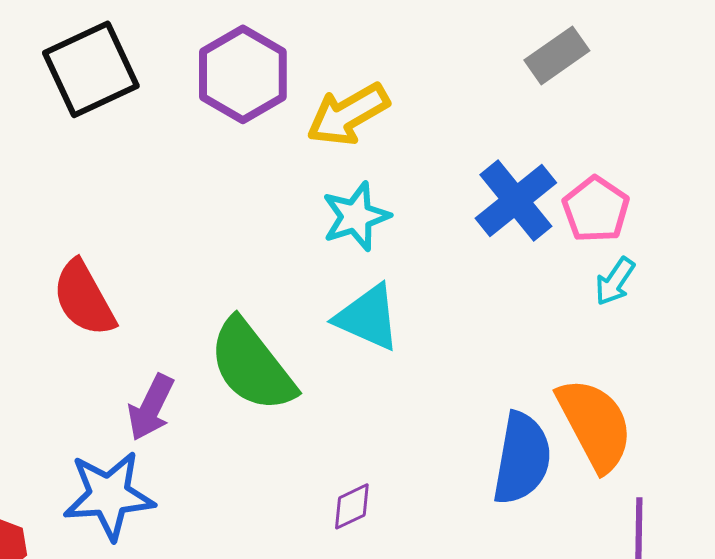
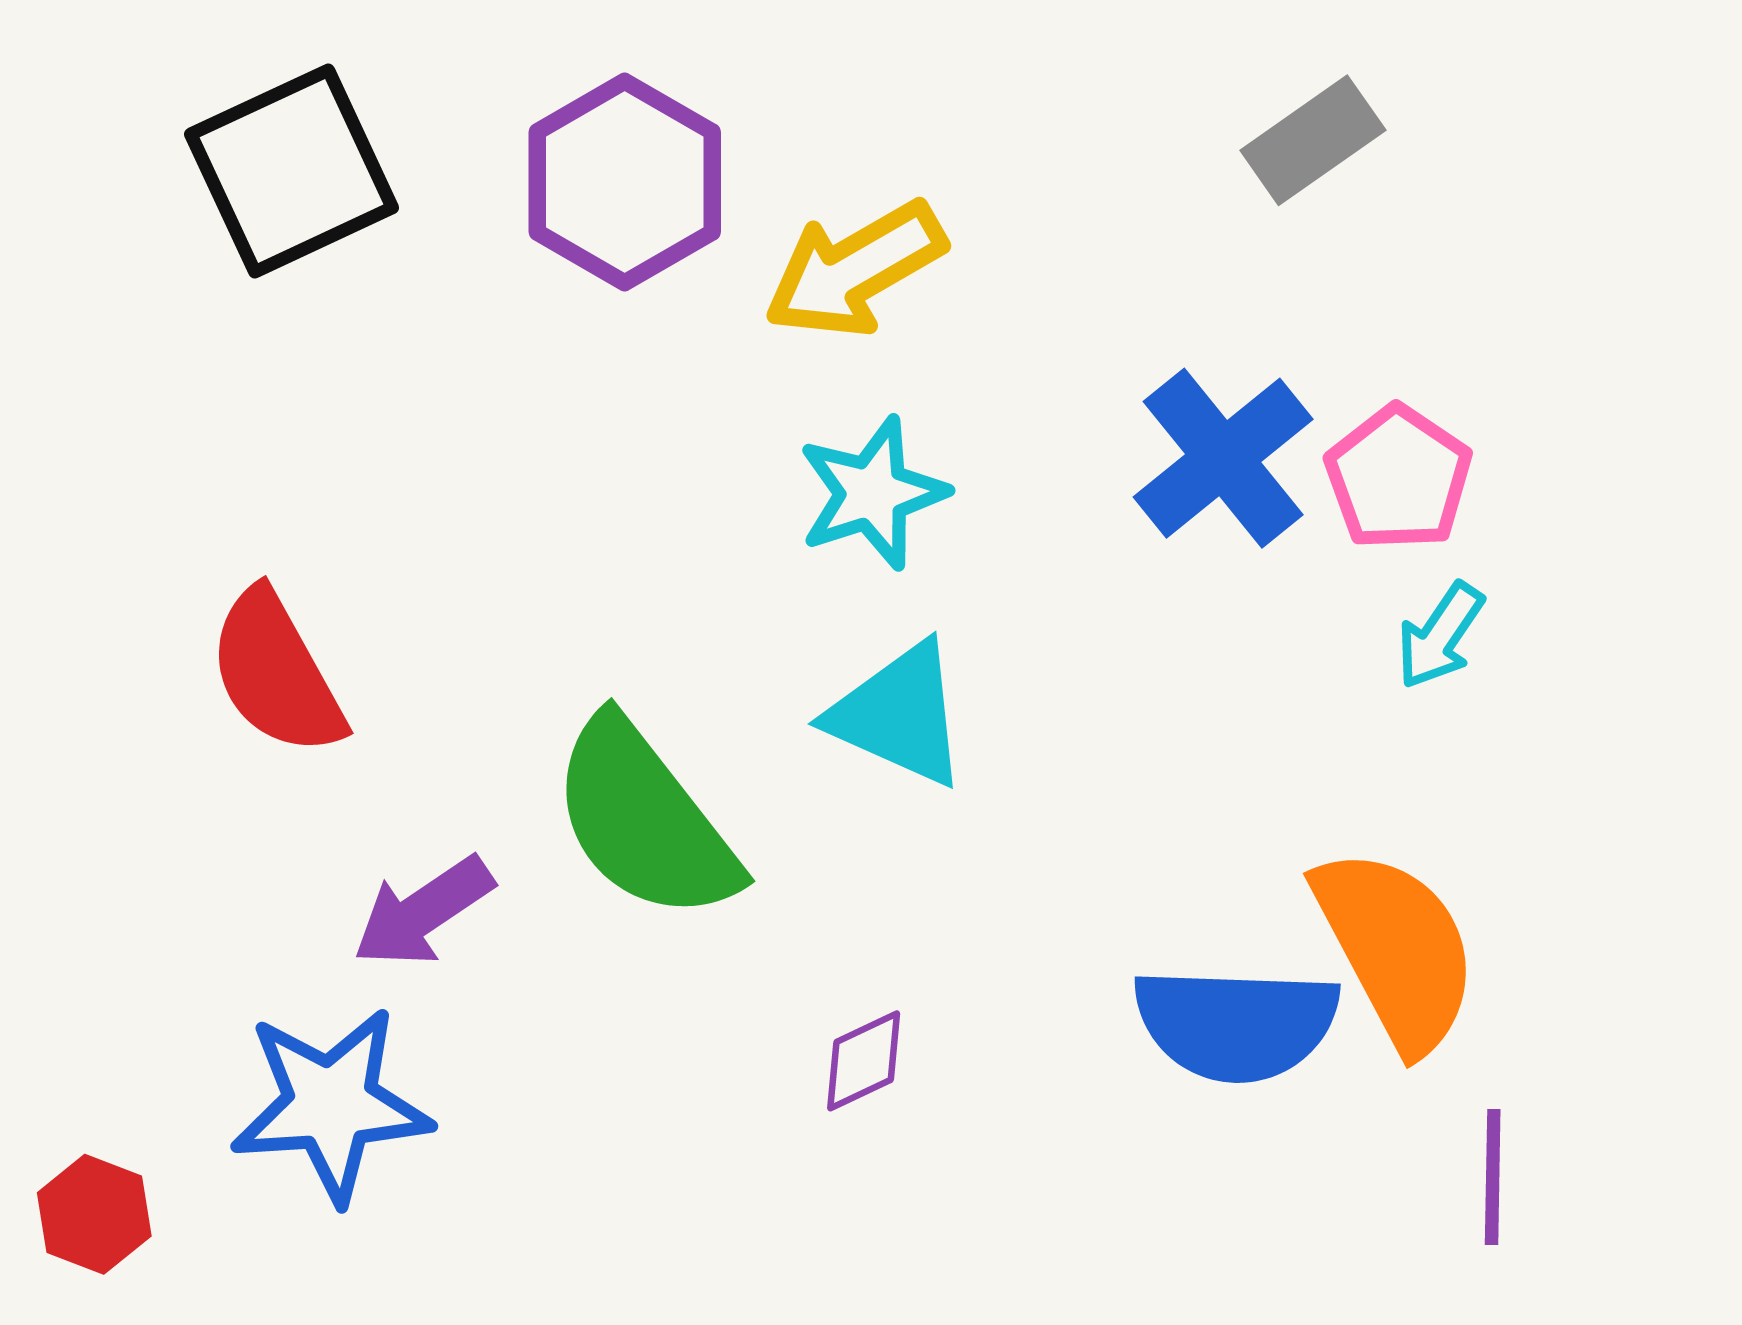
purple arrow: (151, 407) -> (423, 912), turned 30
blue semicircle: (522, 458) -> (1236, 1024), turned 82
purple diamond: (352, 506) -> (864, 1061), moved

